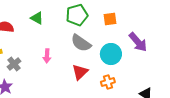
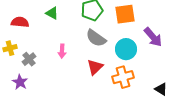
orange square: (110, 19) -> (125, 14), size x1.5
orange cross: (108, 82) -> (123, 77), size x1.5

